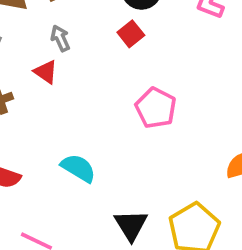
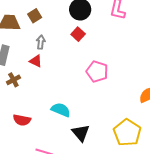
gray arrow: (60, 38) -> (41, 42), turned 40
black triangle: (131, 225) -> (81, 133), moved

